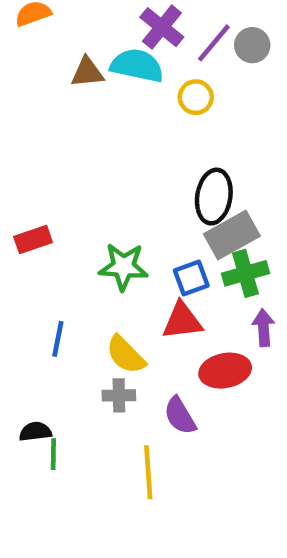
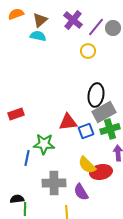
cyan semicircle: (137, 66) -> (38, 36), moved, size x0.7
brown triangle: (87, 72) -> (40, 20), moved, turned -35
green star: (123, 267) -> (44, 144), moved
red triangle: (182, 321) -> (68, 122), moved
yellow semicircle: (126, 355) -> (87, 165), moved
gray cross: (119, 395) -> (54, 183), size x1.6

